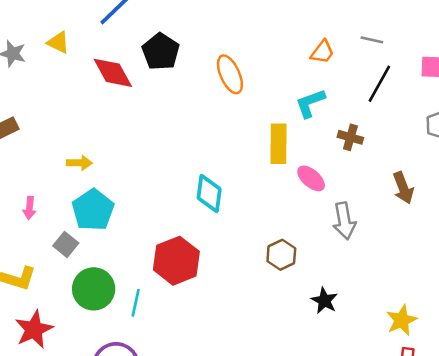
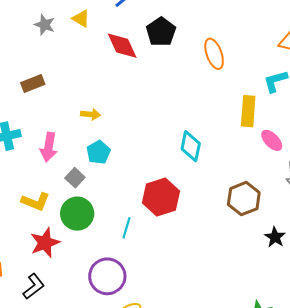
pink arrow: (29, 208) -> (49, 147), size x1.6
cyan pentagon: (93, 210) -> (98, 152), size x0.7
brown hexagon: (281, 255) -> (244, 199), size x1.4
green circle: (94, 289) -> (77, 214), moved

